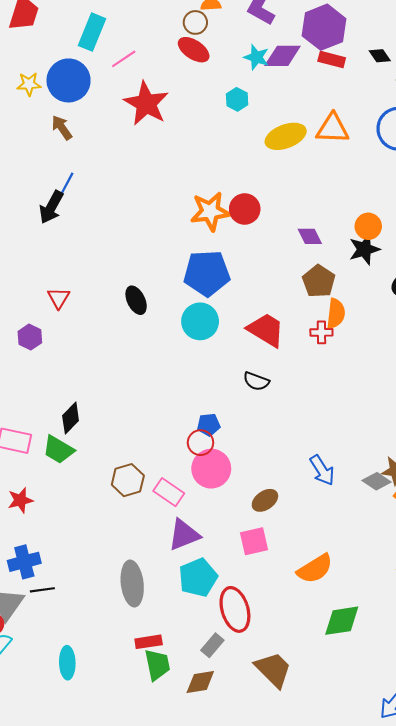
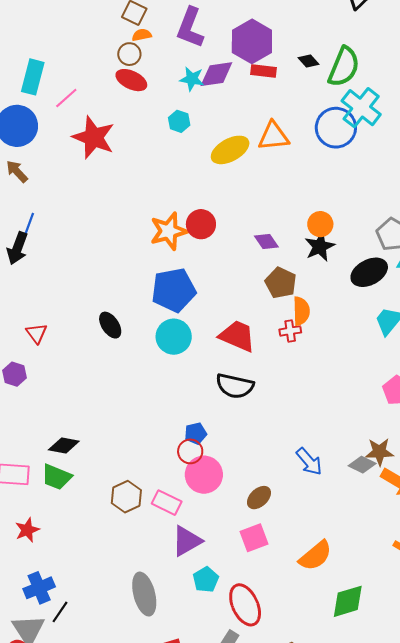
black semicircle: (256, 381) -> (235, 386), size x1.5
black diamond: (71, 418) -> (64, 445), turned 64
cyan pentagon: (198, 577) -> (206, 580), size x0.7
black line: (42, 590) -> (60, 612), turned -40

